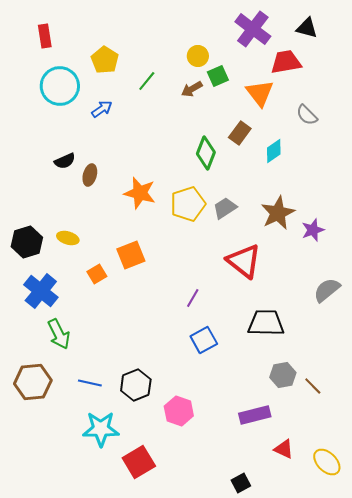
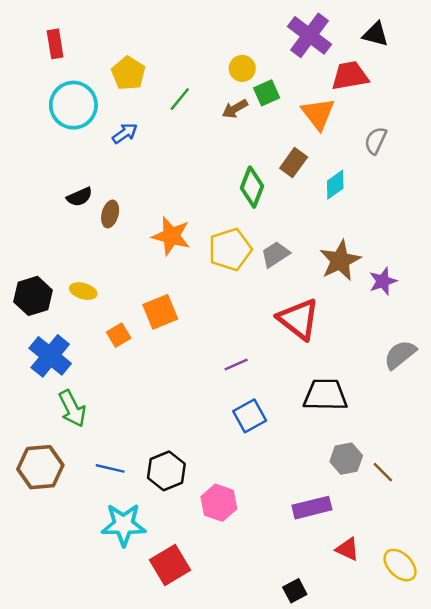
gray semicircle: (307, 115) -> (376, 141), turned 70
purple line: (193, 298) -> (236, 364), turned 36

